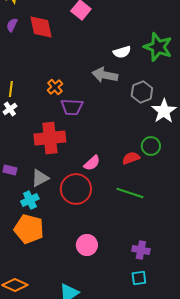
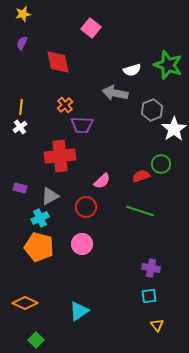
red diamond: (41, 27) -> (58, 62), moved
red circle: (76, 189) -> (86, 207), size x0.7
pink circle: (87, 245) -> (82, 244), moved

